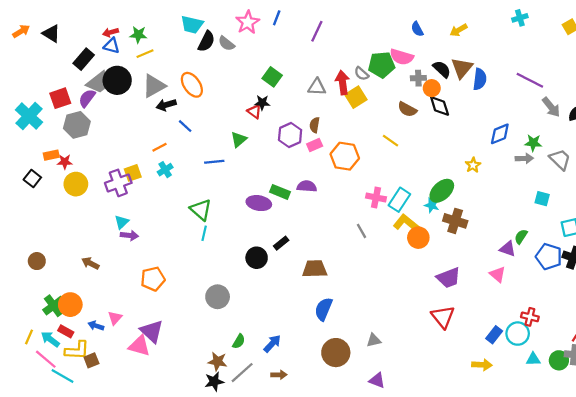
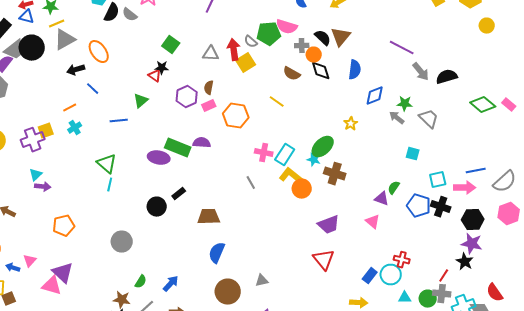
blue semicircle: (480, 79) -> (355, 70), moved
gray triangle: (154, 86) -> (65, 40), moved
gray arrow: (524, 158) -> (397, 118), turned -140
green rectangle: (280, 192) -> (178, 148), size x1.4

